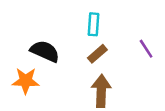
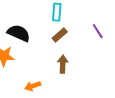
brown arrow: (101, 91) -> (63, 64), size x0.7

